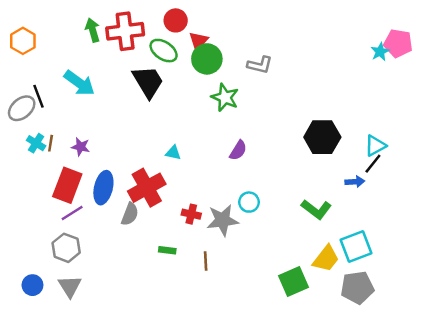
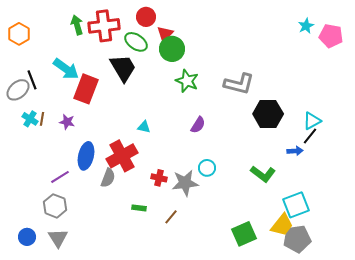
cyan star: (380, 52) -> (306, 26), moved
gray L-shape: (260, 65) -> (239, 84), moved, size x1.4
red rectangle: (67, 185) -> (86, 89), moved
yellow trapezoid: (326, 259) -> (282, 225), moved
brown line: (206, 261) -> (171, 217), turned 42

